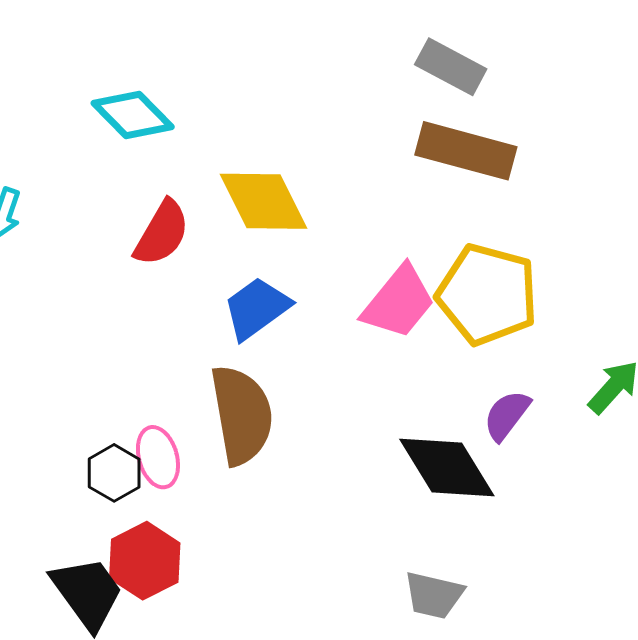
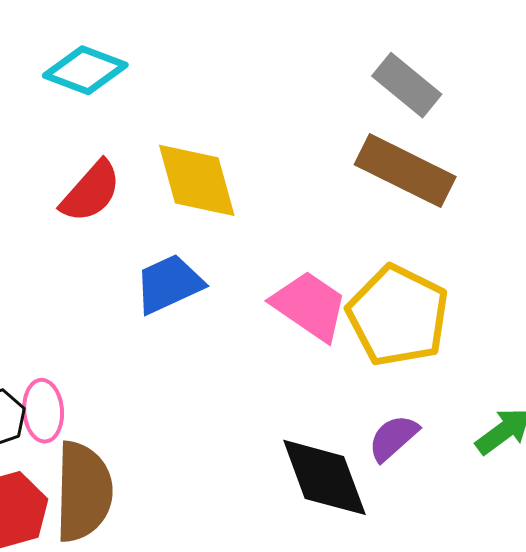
cyan diamond: (133, 115) -> (85, 70), turned -36
pink trapezoid: (399, 302) -> (309, 306), turned -106
brown semicircle: (242, 415) -> (83, 492), moved

